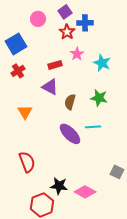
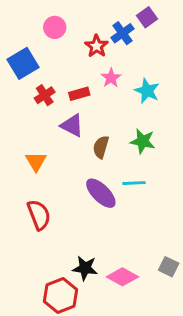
purple square: (65, 12) -> (147, 17), moved
blue cross: (85, 23) -> (122, 33), turned -35
red cross: (18, 71) -> (45, 95), moved
red semicircle: (27, 162) -> (39, 215), moved
gray square: (117, 172) -> (169, 267), moved

